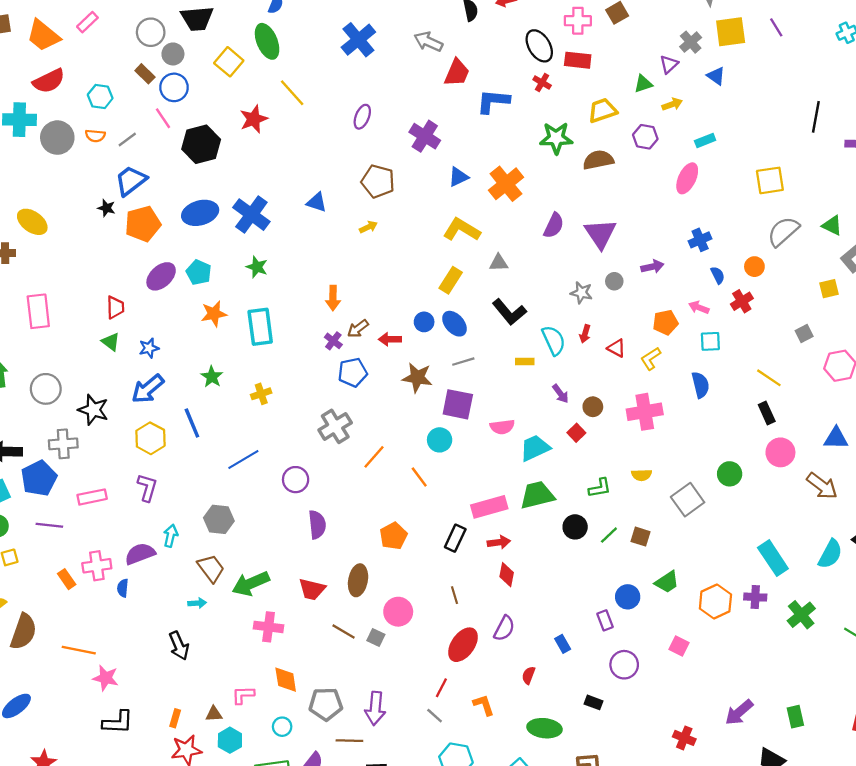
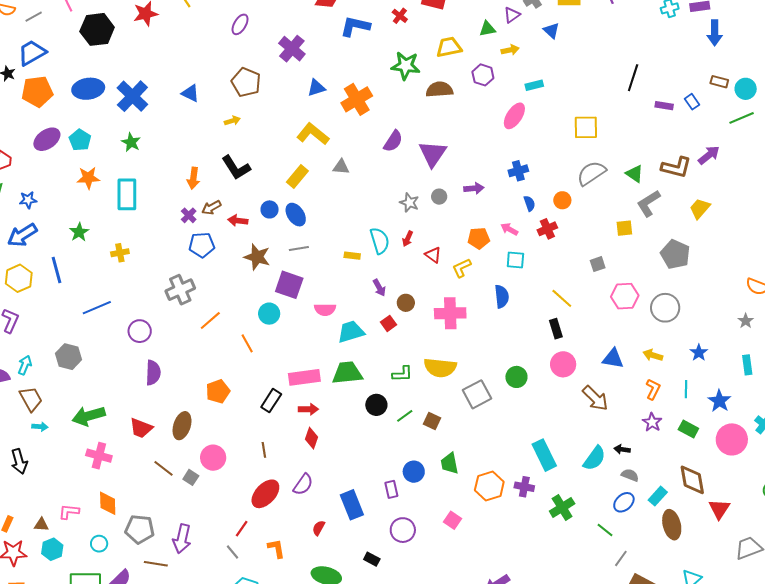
black L-shape: (509, 312) -> (236, 168), moved
yellow semicircle: (642, 475) -> (440, 368), size x1.8
brown trapezoid: (211, 568) -> (31, 399), moved
green trapezoid: (667, 582) -> (449, 463), turned 105
blue rectangle: (563, 644) -> (352, 505), size x1.8

